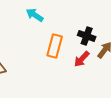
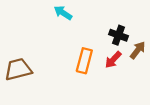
orange rectangle: (55, 46) -> (84, 61), moved

